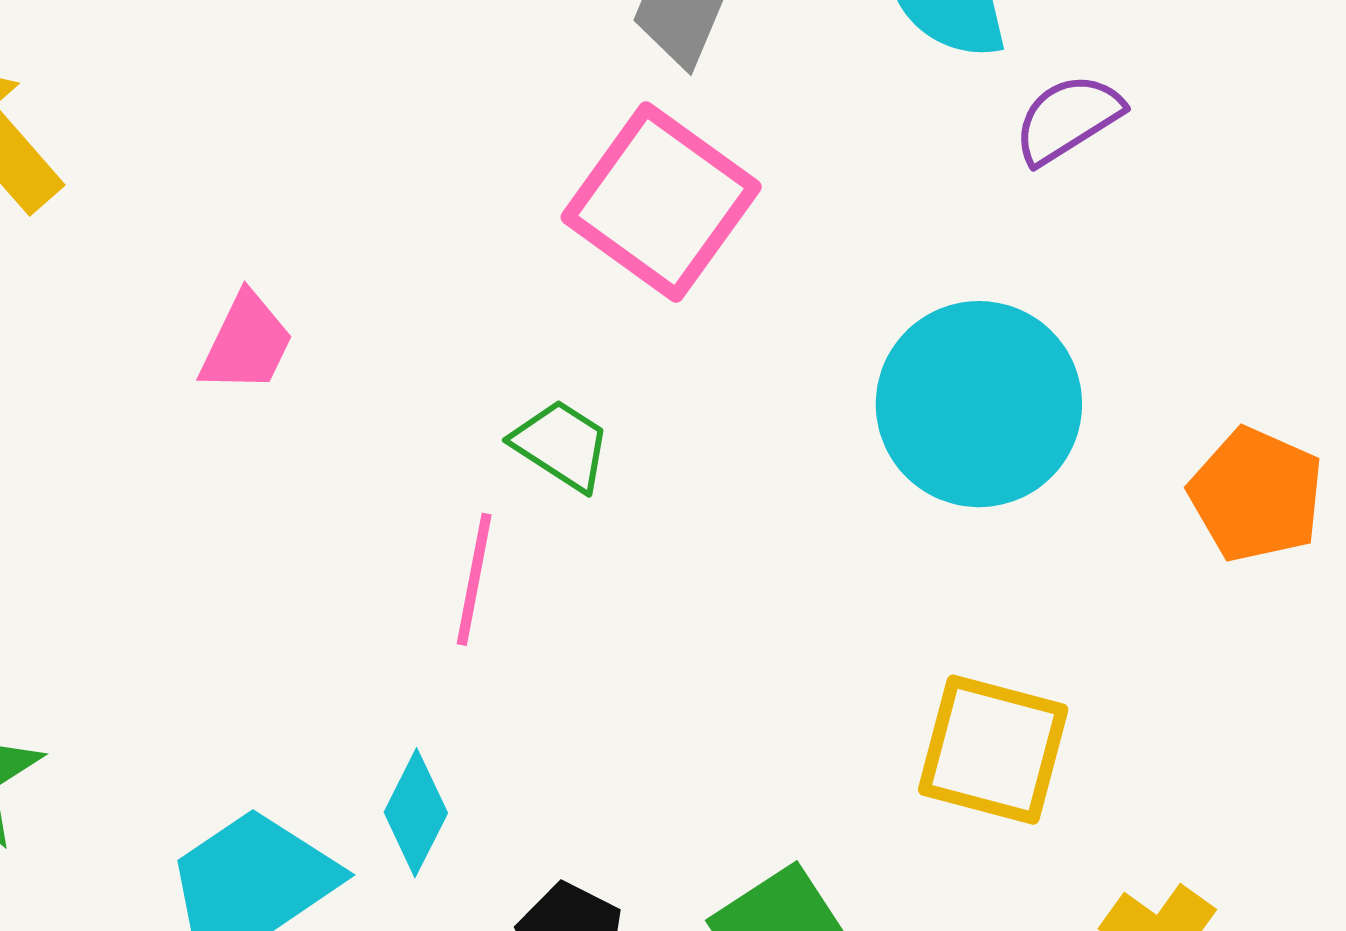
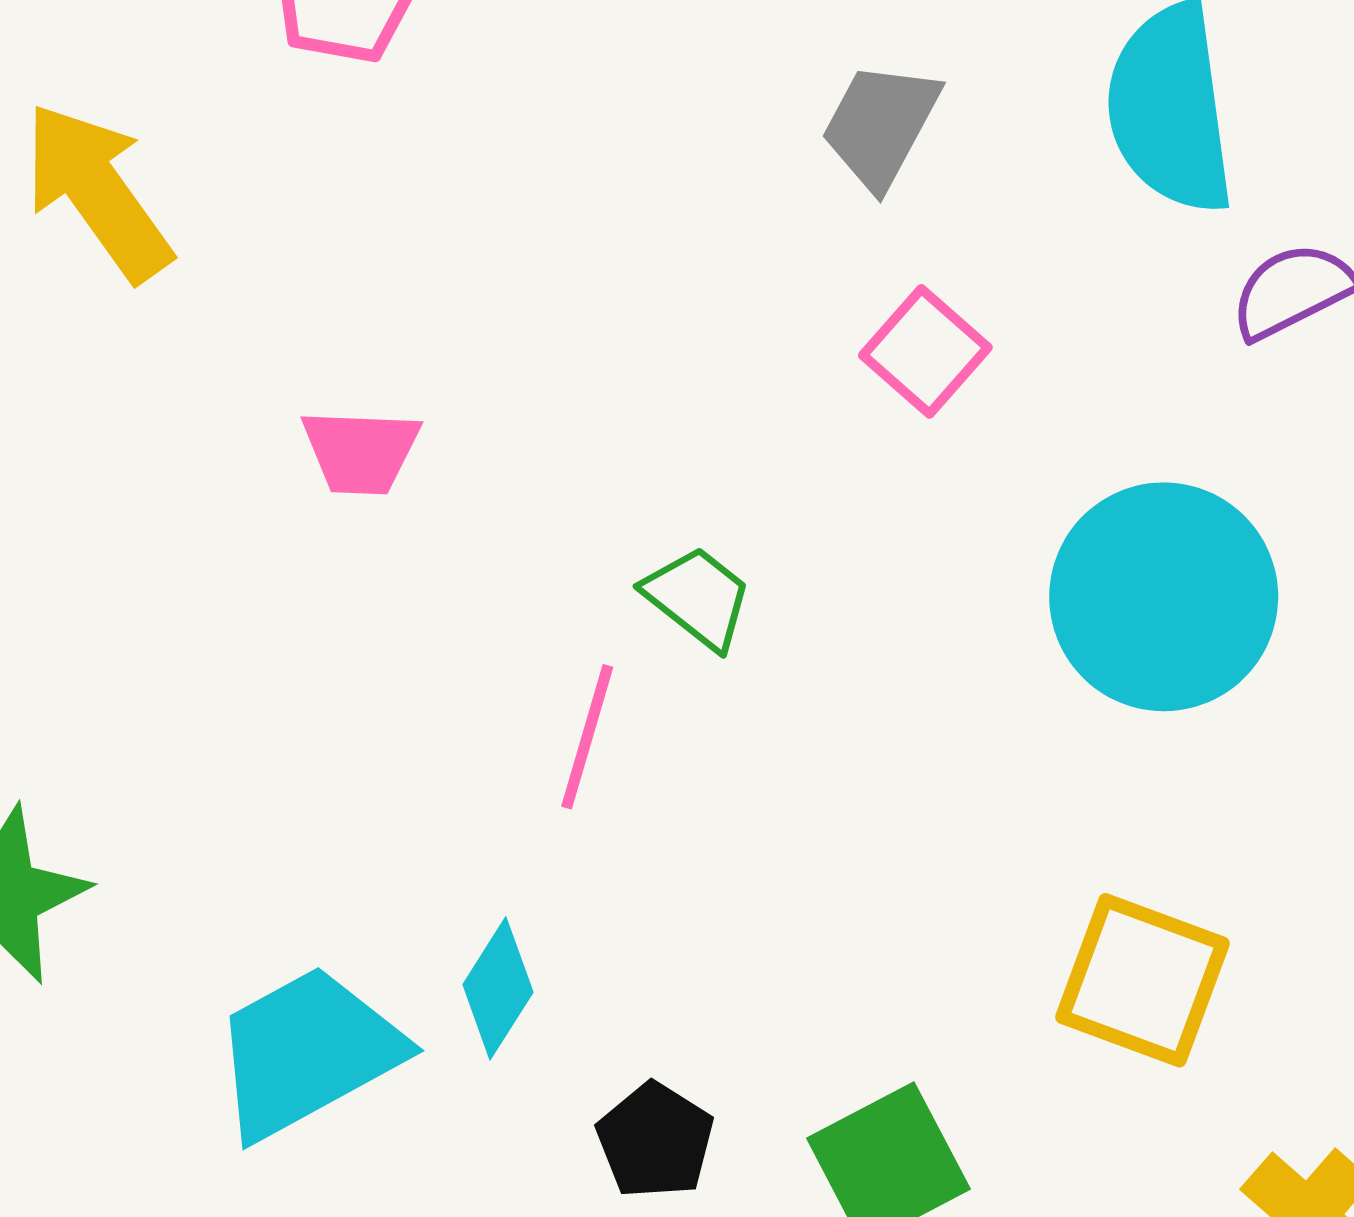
pink square: (661, 202) -> (925, 351), moved, size x0.6
pink trapezoid: (246, 343) -> (361, 451), turned 61

